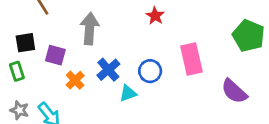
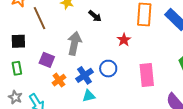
black square: (25, 43) -> (18, 41), moved
blue circle: (150, 71) -> (108, 69), moved
cyan triangle: (128, 93) -> (89, 96), moved

